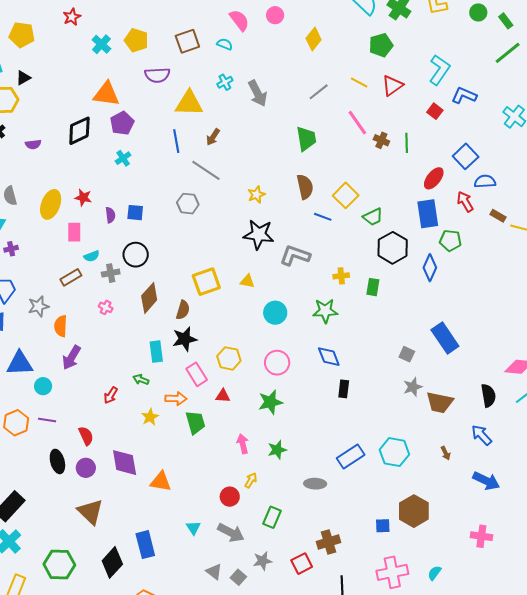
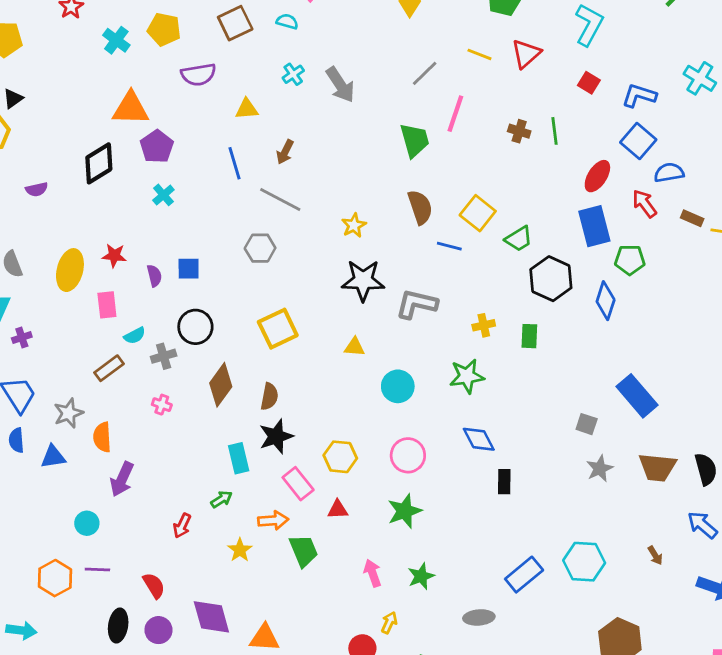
blue L-shape: (464, 95) -> (639, 96), moved
yellow triangle: (189, 103) -> (247, 109), size x0.6
pink line: (357, 123) -> (455, 114), moved, turned 60
yellow square: (206, 282) -> (278, 329), moved
blue triangle: (20, 363) -> (53, 457), moved, size x0.7
green arrow: (141, 380) -> (221, 499), turned 133
brown trapezoid: (440, 402) -> (657, 467), moved
black ellipse: (57, 461) -> (118, 625), turned 30

